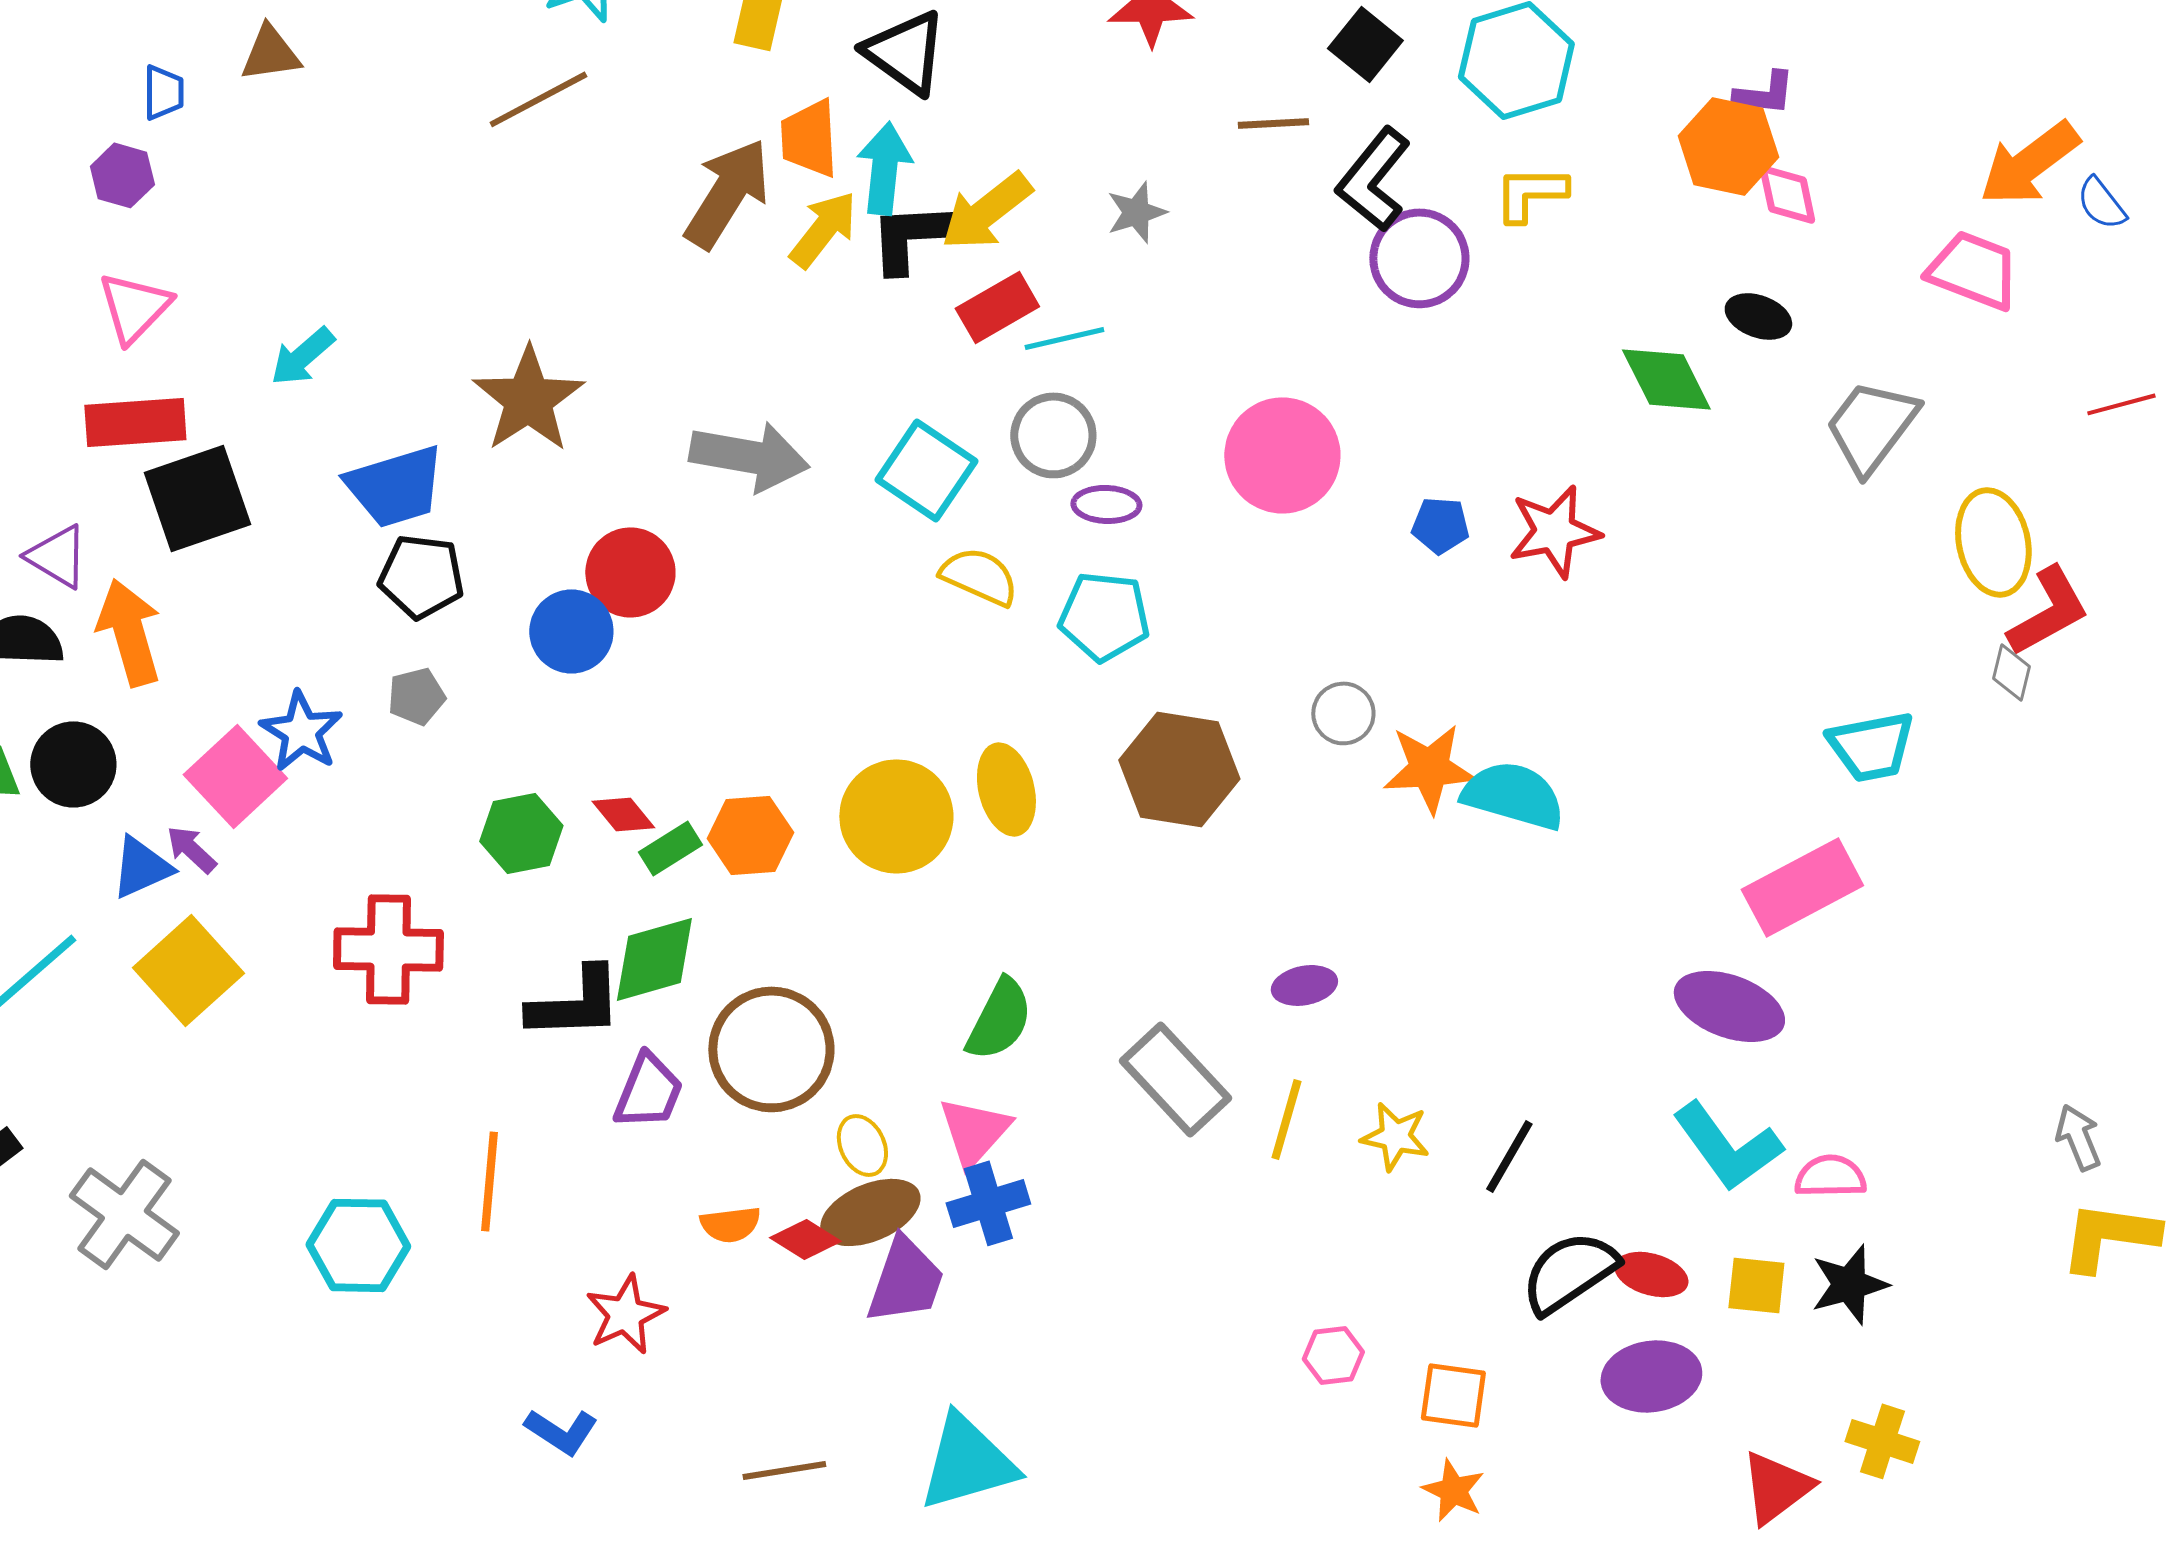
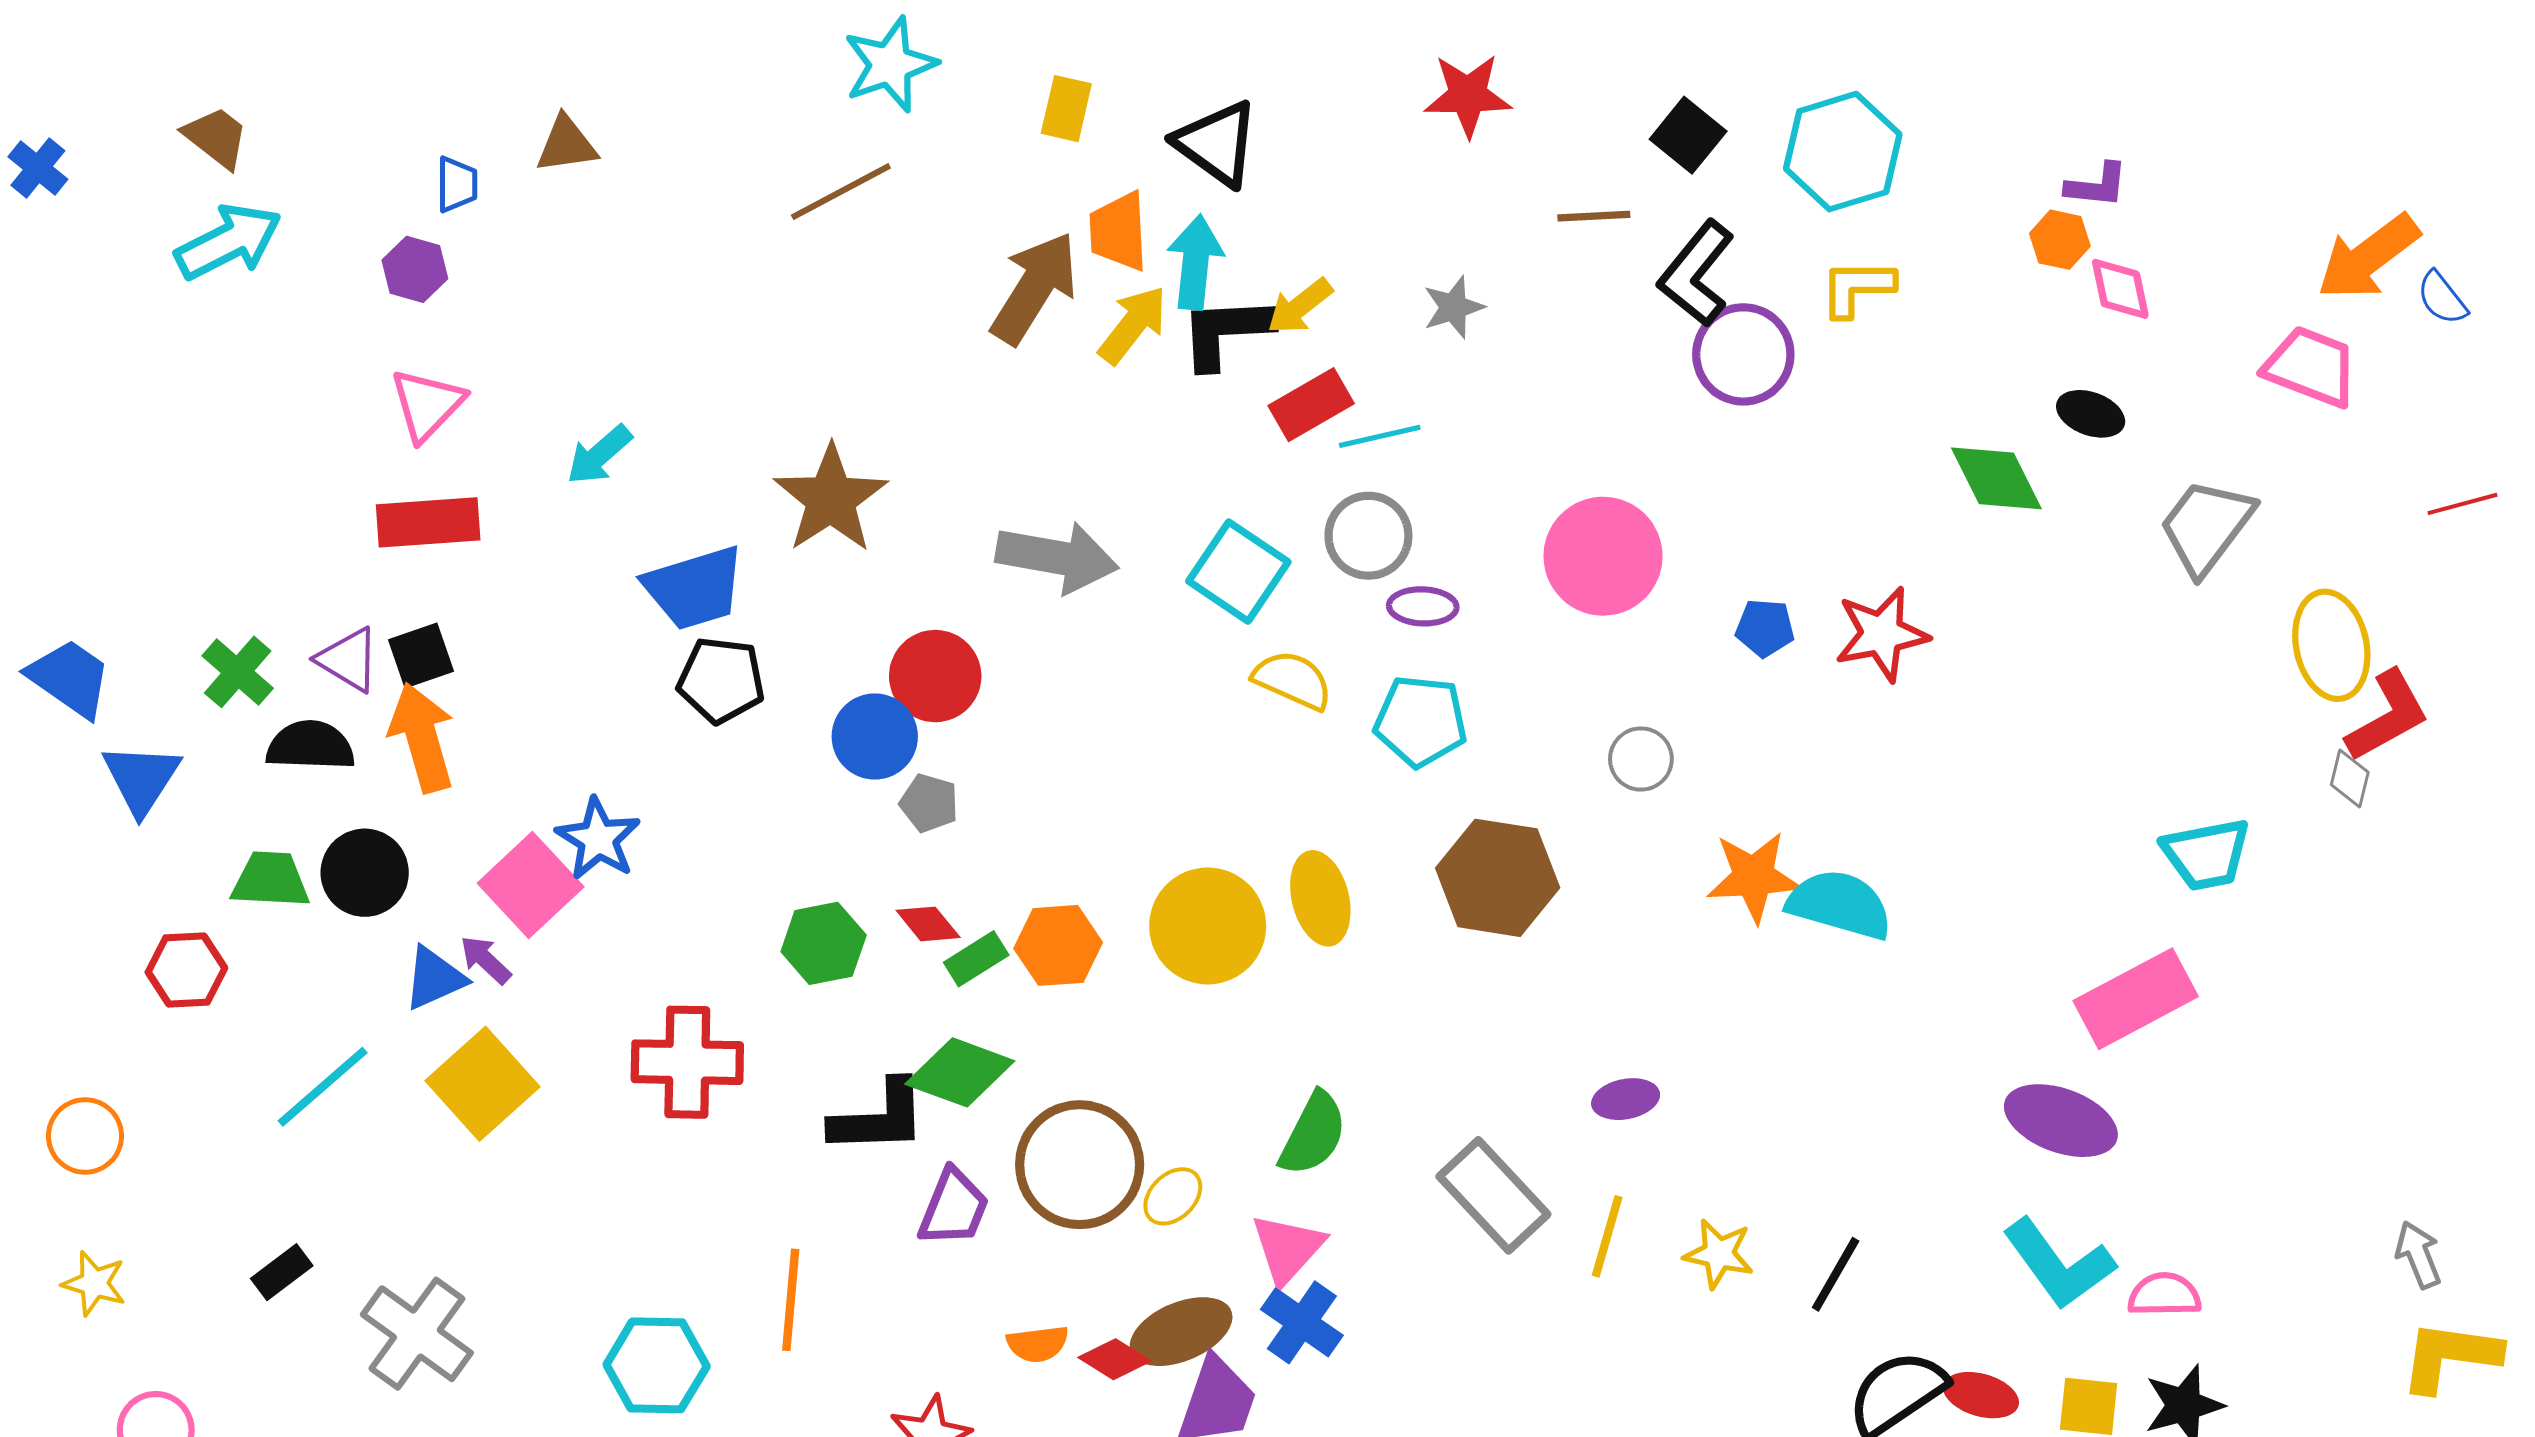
orange hexagon: (1728, 146) -> (2060, 240), size x0.6
yellow arrow: (986, 211) -> (1300, 306), size x0.7
black square: (197, 498) -> (421, 656), moved, size x0.6
gray pentagon: (416, 696) -> (929, 803), moved, turned 30
gray circle: (1343, 713) -> (1641, 759), moved
green diamond: (654, 959) -> (960, 1072), turned 36
yellow ellipse: (862, 1145) -> (1173, 1196), moved, turned 70
blue cross: (988, 1203) -> (1302, 1322), turned -38

